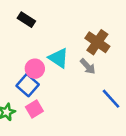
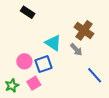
pink circle: (35, 69) -> (24, 61), moved
blue square: (28, 85) -> (43, 64), moved, turned 30

